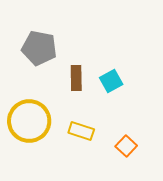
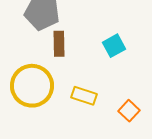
brown rectangle: (76, 78) -> (59, 44), moved

